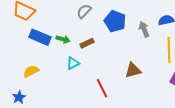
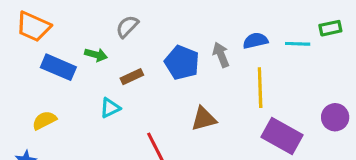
blue pentagon: (115, 21) -> (182, 63), moved
green arrow: (63, 39) -> (96, 55), moved

